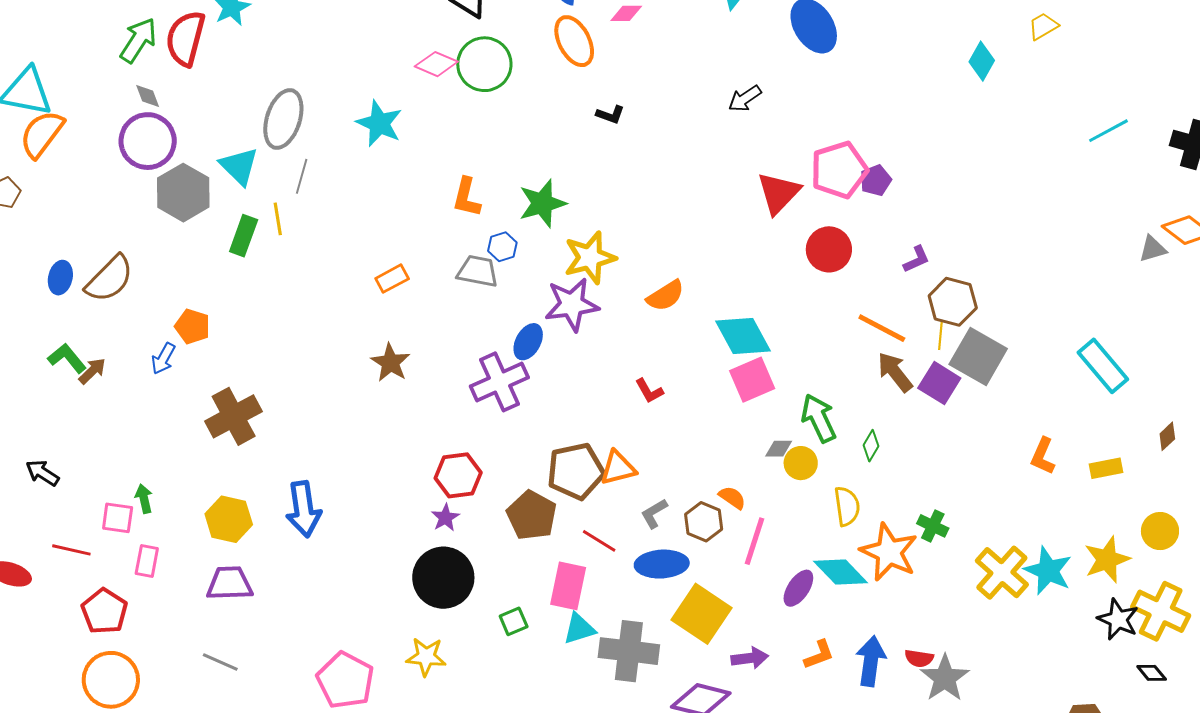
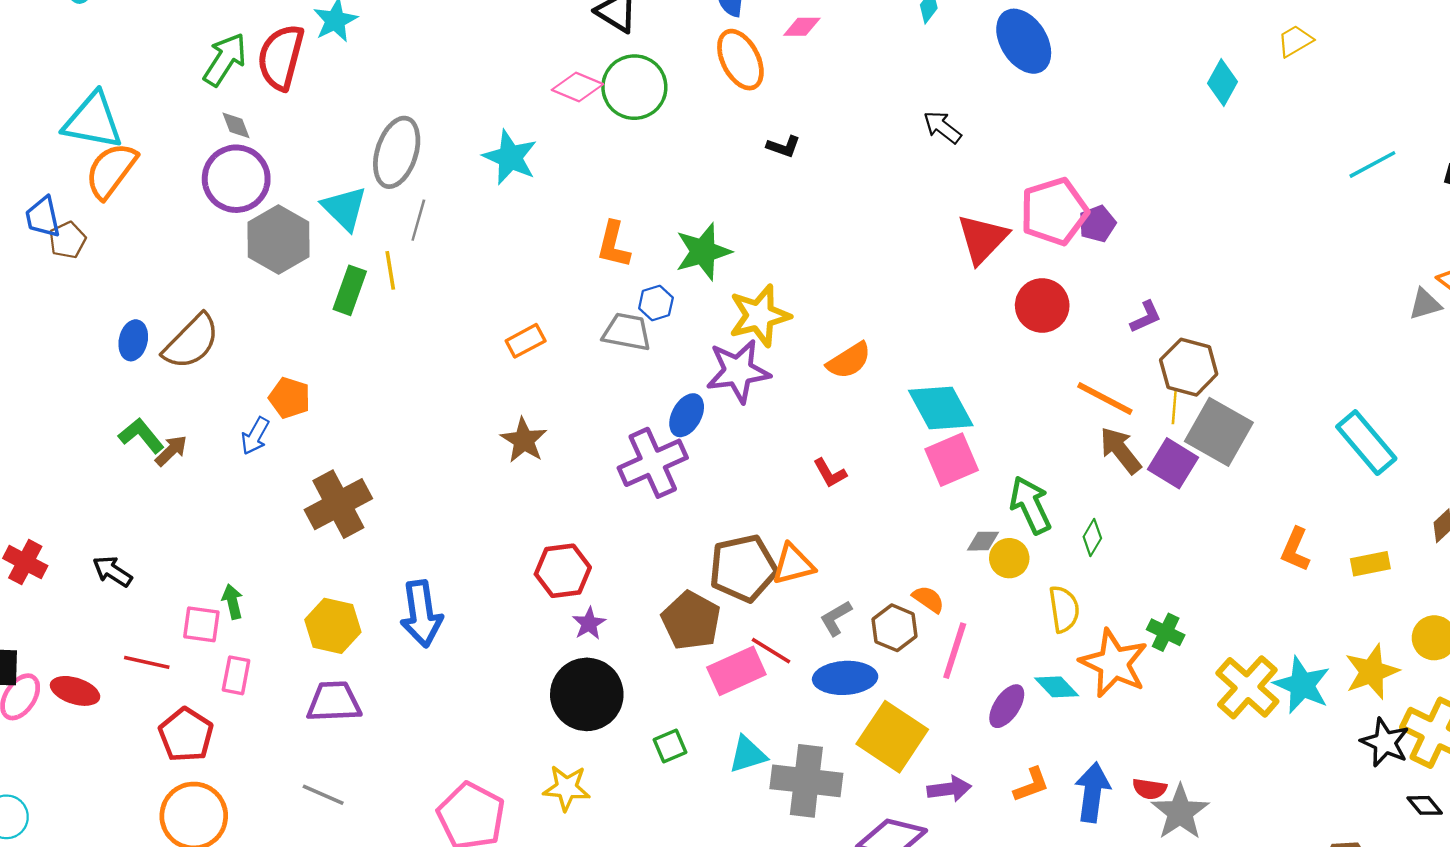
black arrow: (745, 99) -> (942, 127), turned 72
red hexagon: (458, 475) -> (563, 571), moved
cyan diamond: (841, 572) -> (1057, 687), size x0.7
pink rectangle: (568, 586) -> (736, 671), moved, turned 54

